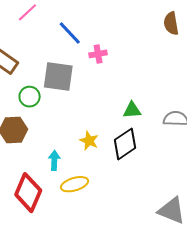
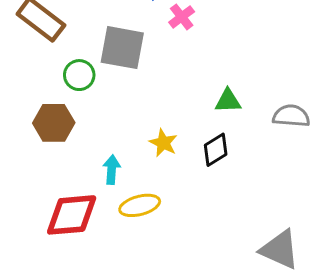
pink cross: (98, 54) -> (182, 17), turned -30
black diamond: (125, 144) -> (216, 150), size x0.7
red diamond: (28, 193) -> (72, 215), turned 60

